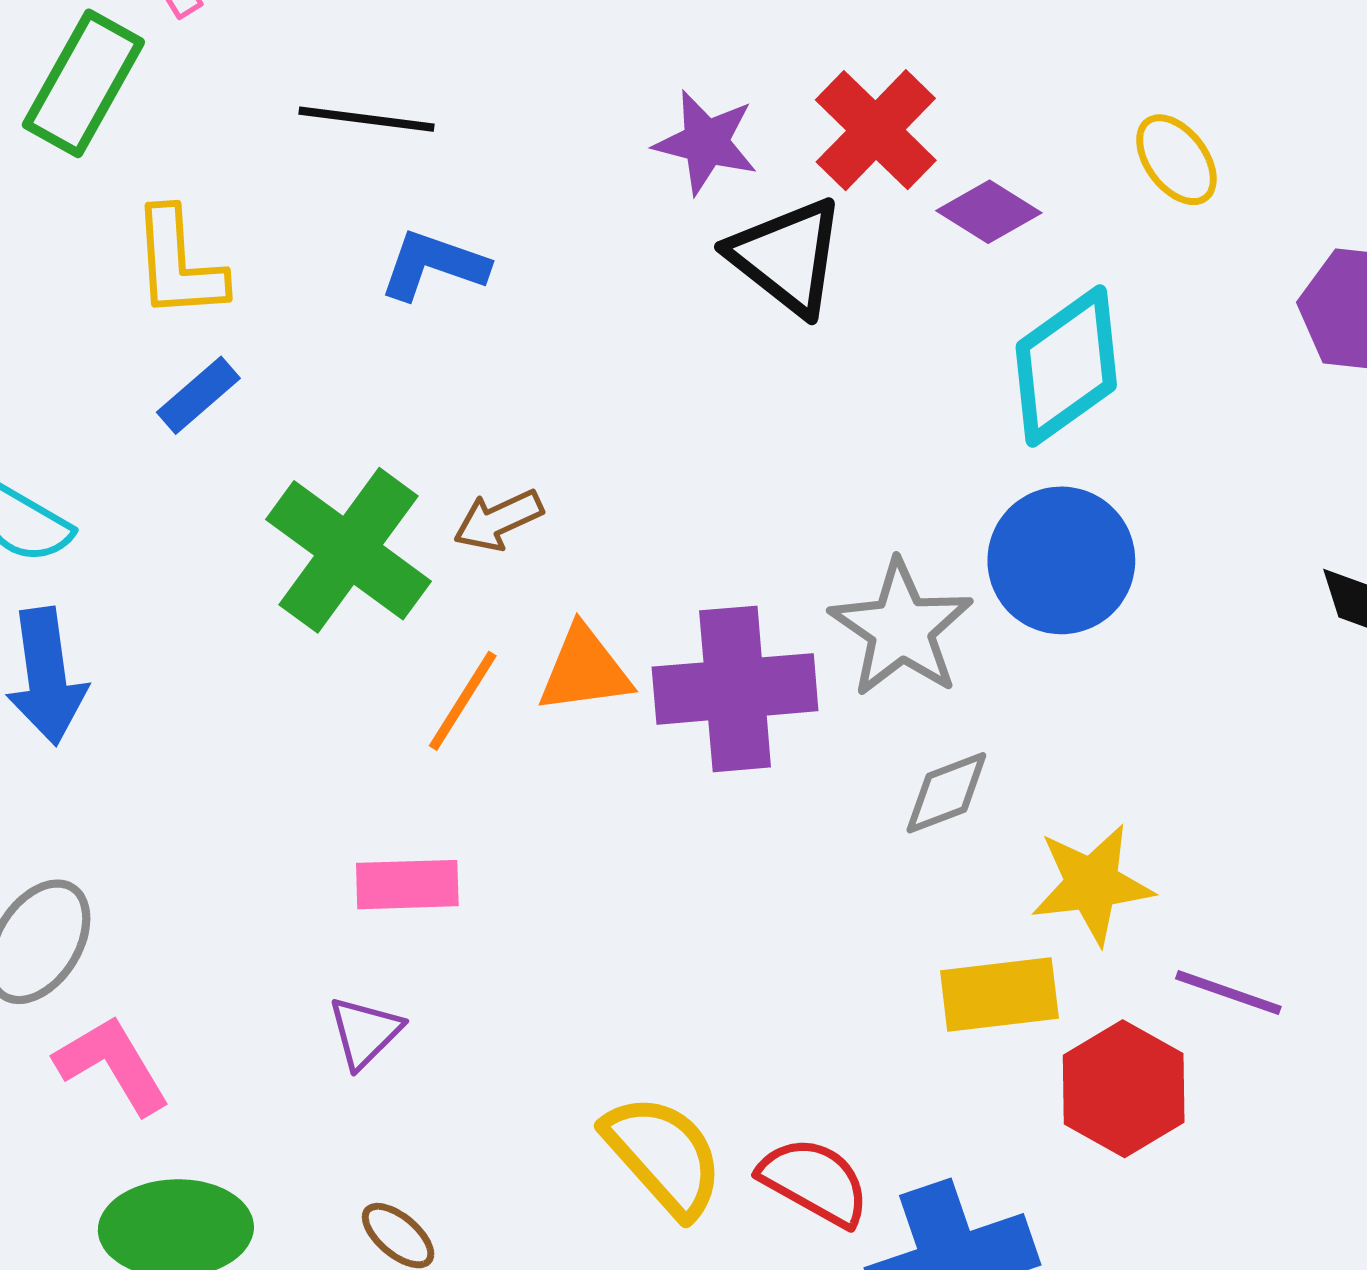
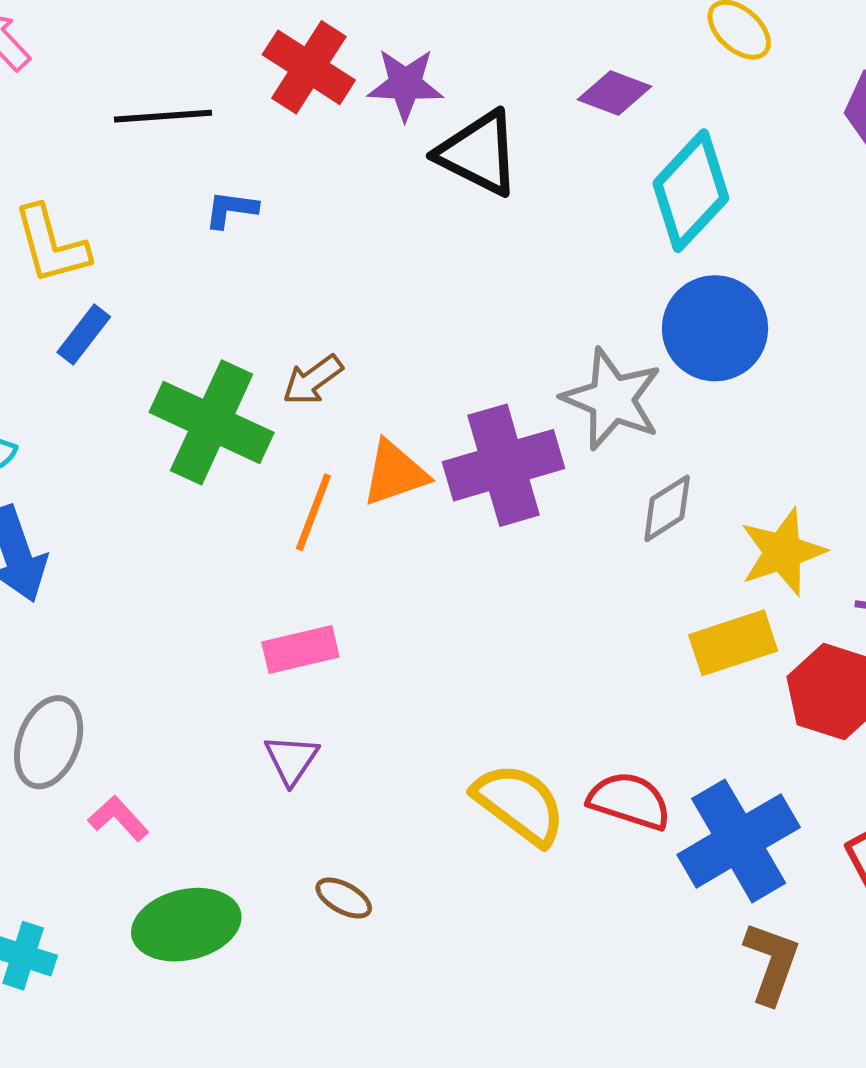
red cross: (876, 130) -> (309, 67), moved
blue L-shape: (434, 265) -> (231, 209), size x0.7
pink L-shape: (112, 1065) -> (118, 818), size x0.7

